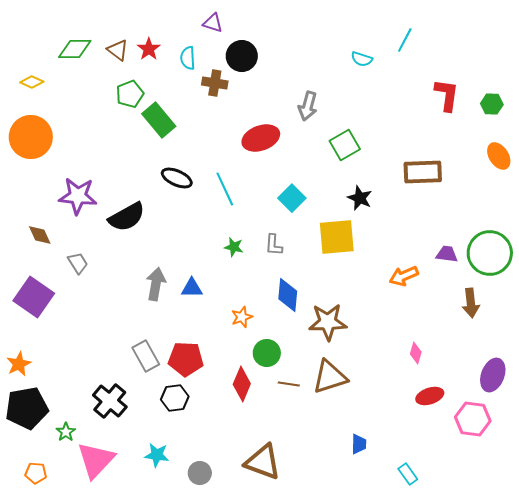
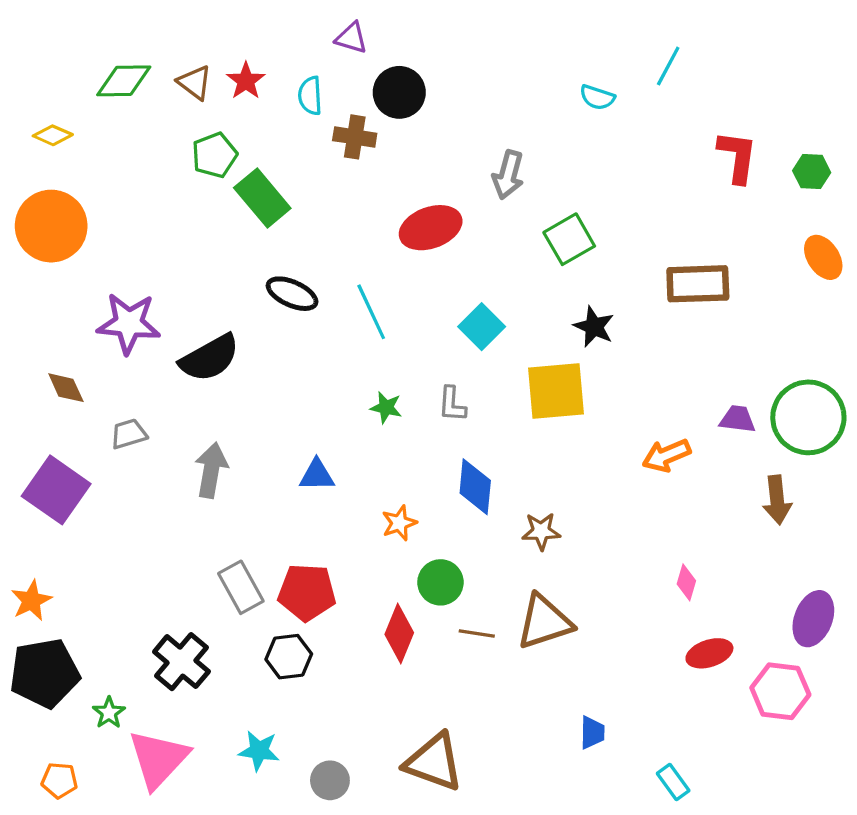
gray trapezoid: (78, 263) -> (129, 434), turned -75
gray arrow: (156, 284) -> (211, 470), moved
brown star: (328, 322) -> (541, 531), size x0.6

